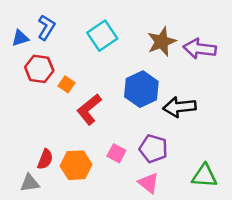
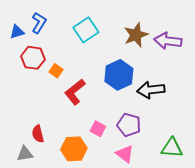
red semicircle: (45, 159) -> (38, 134), turned 144
orange hexagon: (76, 165) -> (74, 149), moved

